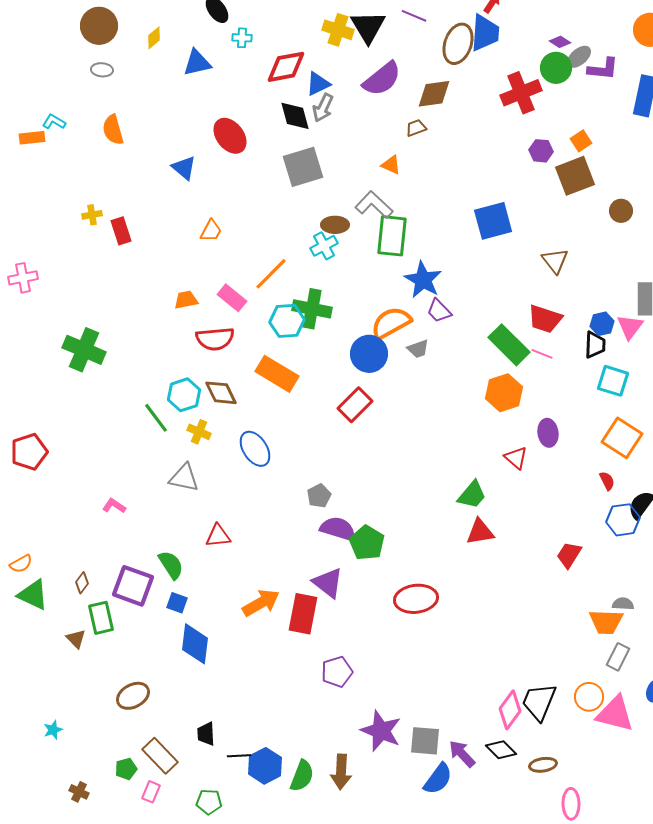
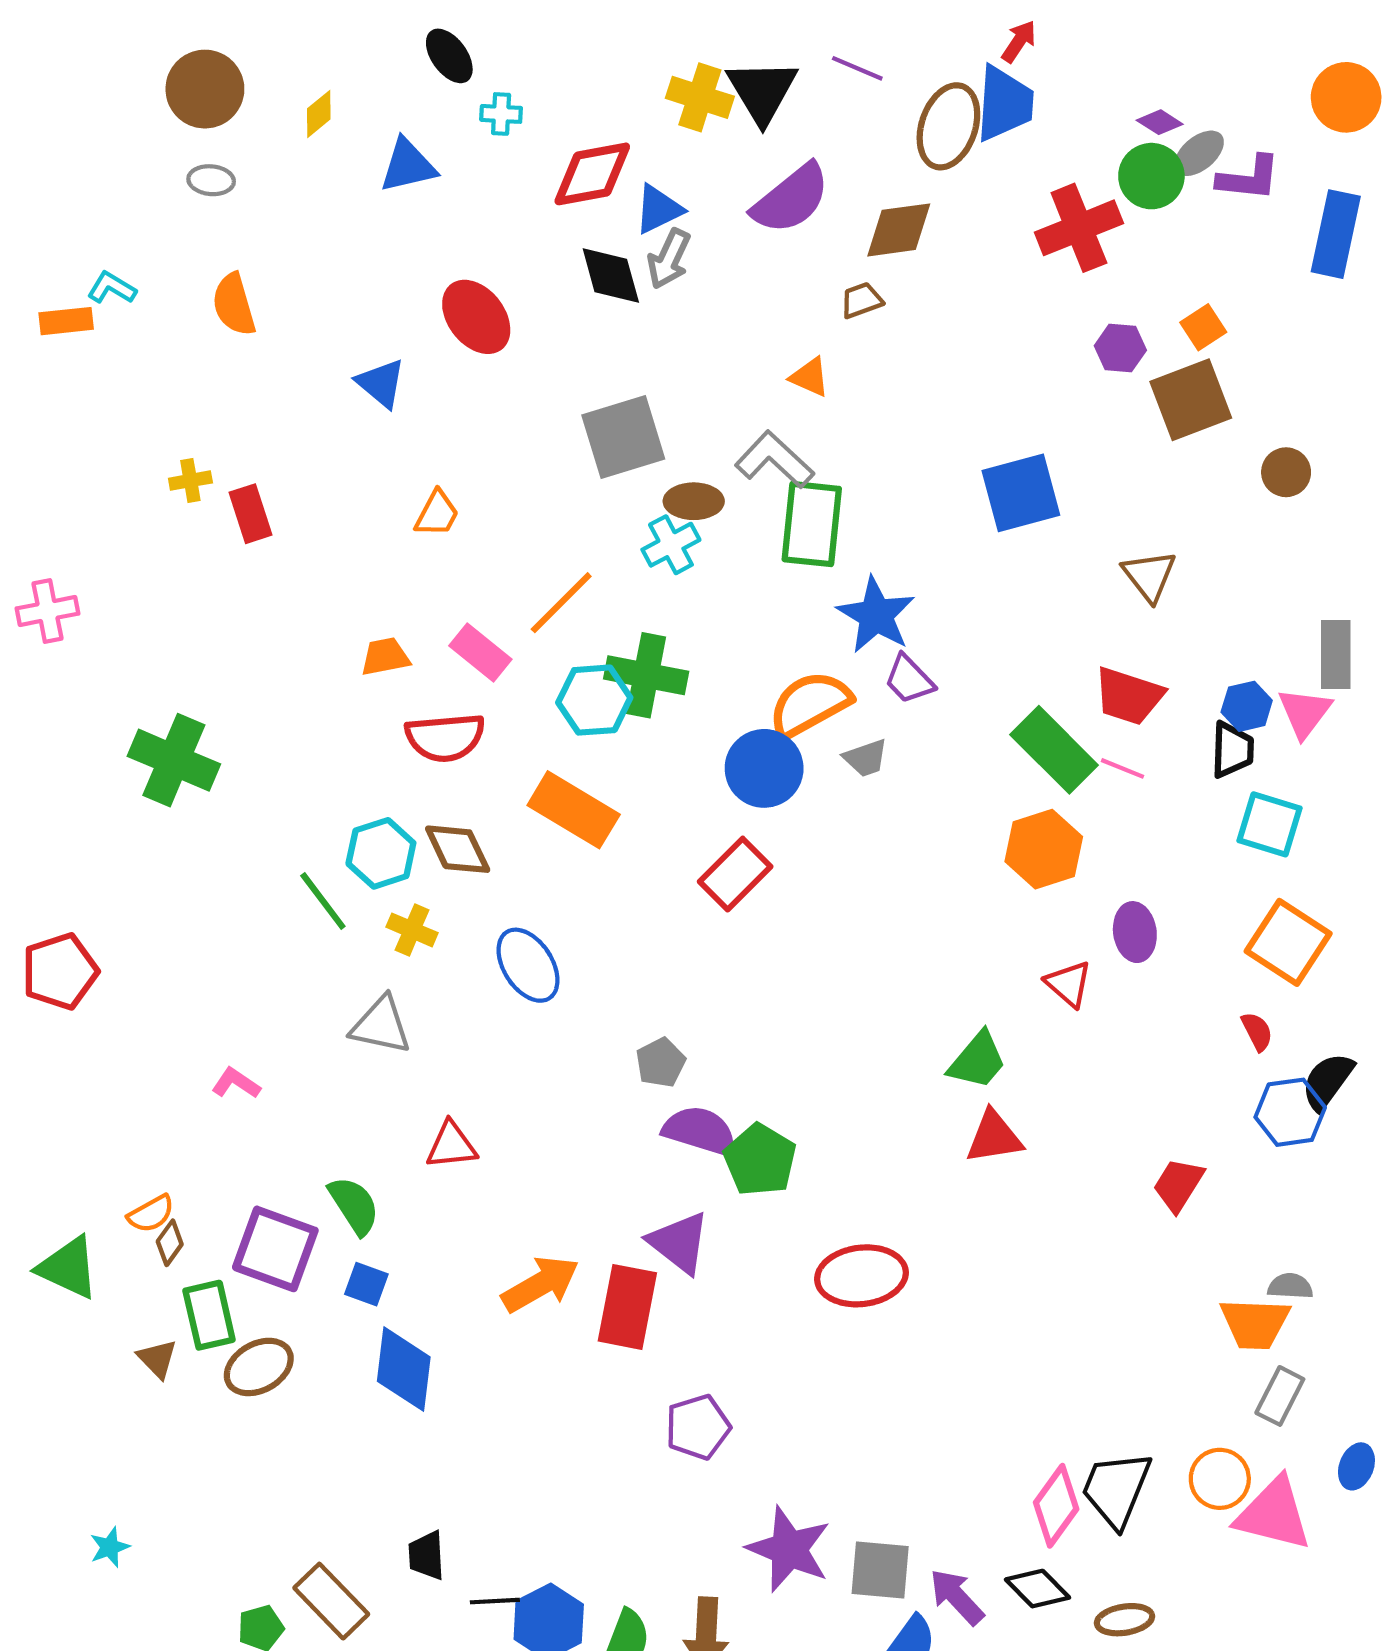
gray square: (303, 167) -> (623, 437), moved
orange semicircle: (21, 564) -> (151, 1214), moved
brown ellipse: (133, 696) -> (259, 1367), moved

